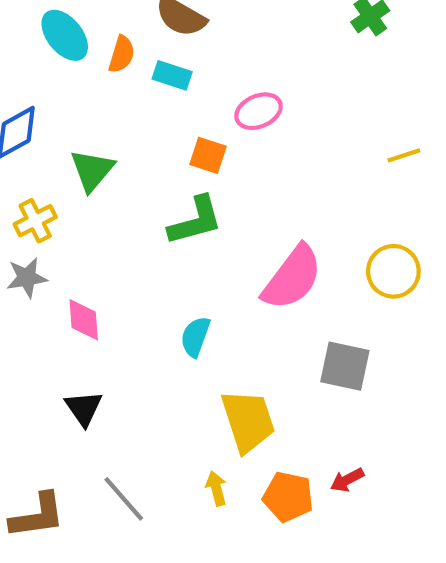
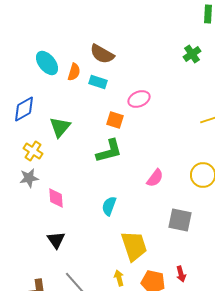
yellow cross: (35, 221) -> (33, 151), turned -30
pink semicircle: (292, 278) -> (155, 178), size x0.6
red arrow: (347, 480) -> (181, 274), turned -77

